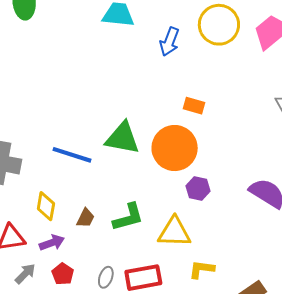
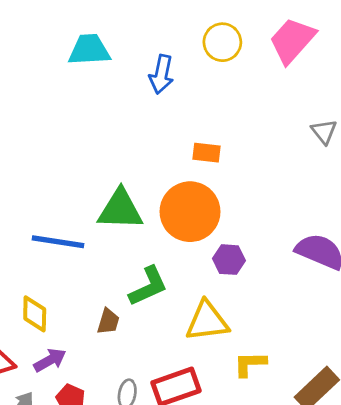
yellow circle: (219, 25) -> (222, 42), size x0.7
green L-shape: (128, 217) -> (148, 286), moved
brown trapezoid: (85, 218) -> (108, 321), moved

